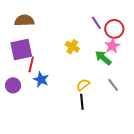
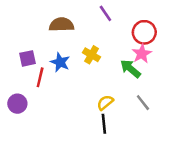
brown semicircle: (24, 20) -> (61, 25), moved
purple line: (96, 23) -> (105, 13), moved
purple square: (21, 49) -> (28, 58), size x0.6
blue star: (41, 80) -> (60, 62), moved

